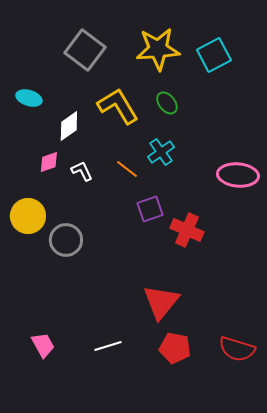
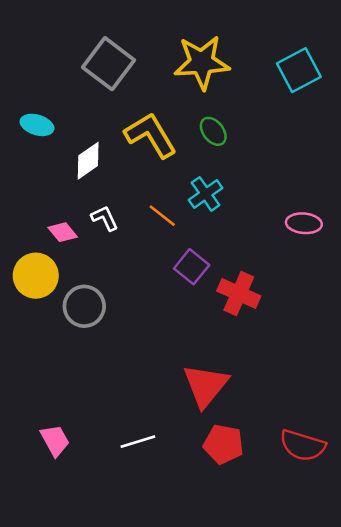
cyan square: (214, 55) -> (299, 70), moved
pink diamond: (49, 162) -> (63, 232), moved, turned 70
pink ellipse: (238, 175) -> (304, 223), size x0.7
purple square: (150, 209) -> (192, 267), turned -32

